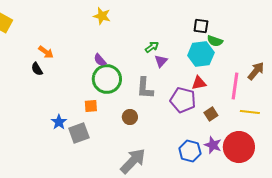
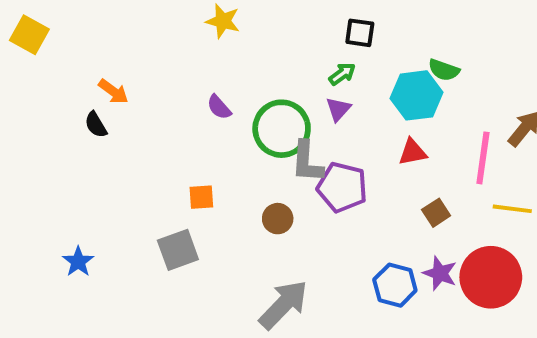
black square: (201, 26) -> (360, 33), moved
green arrow: (152, 47) -> (342, 74), moved
green circle: (107, 79) -> (282, 129), moved
purple pentagon: (183, 100) -> (342, 187), moved
blue star: (59, 122) -> (78, 262), moved

